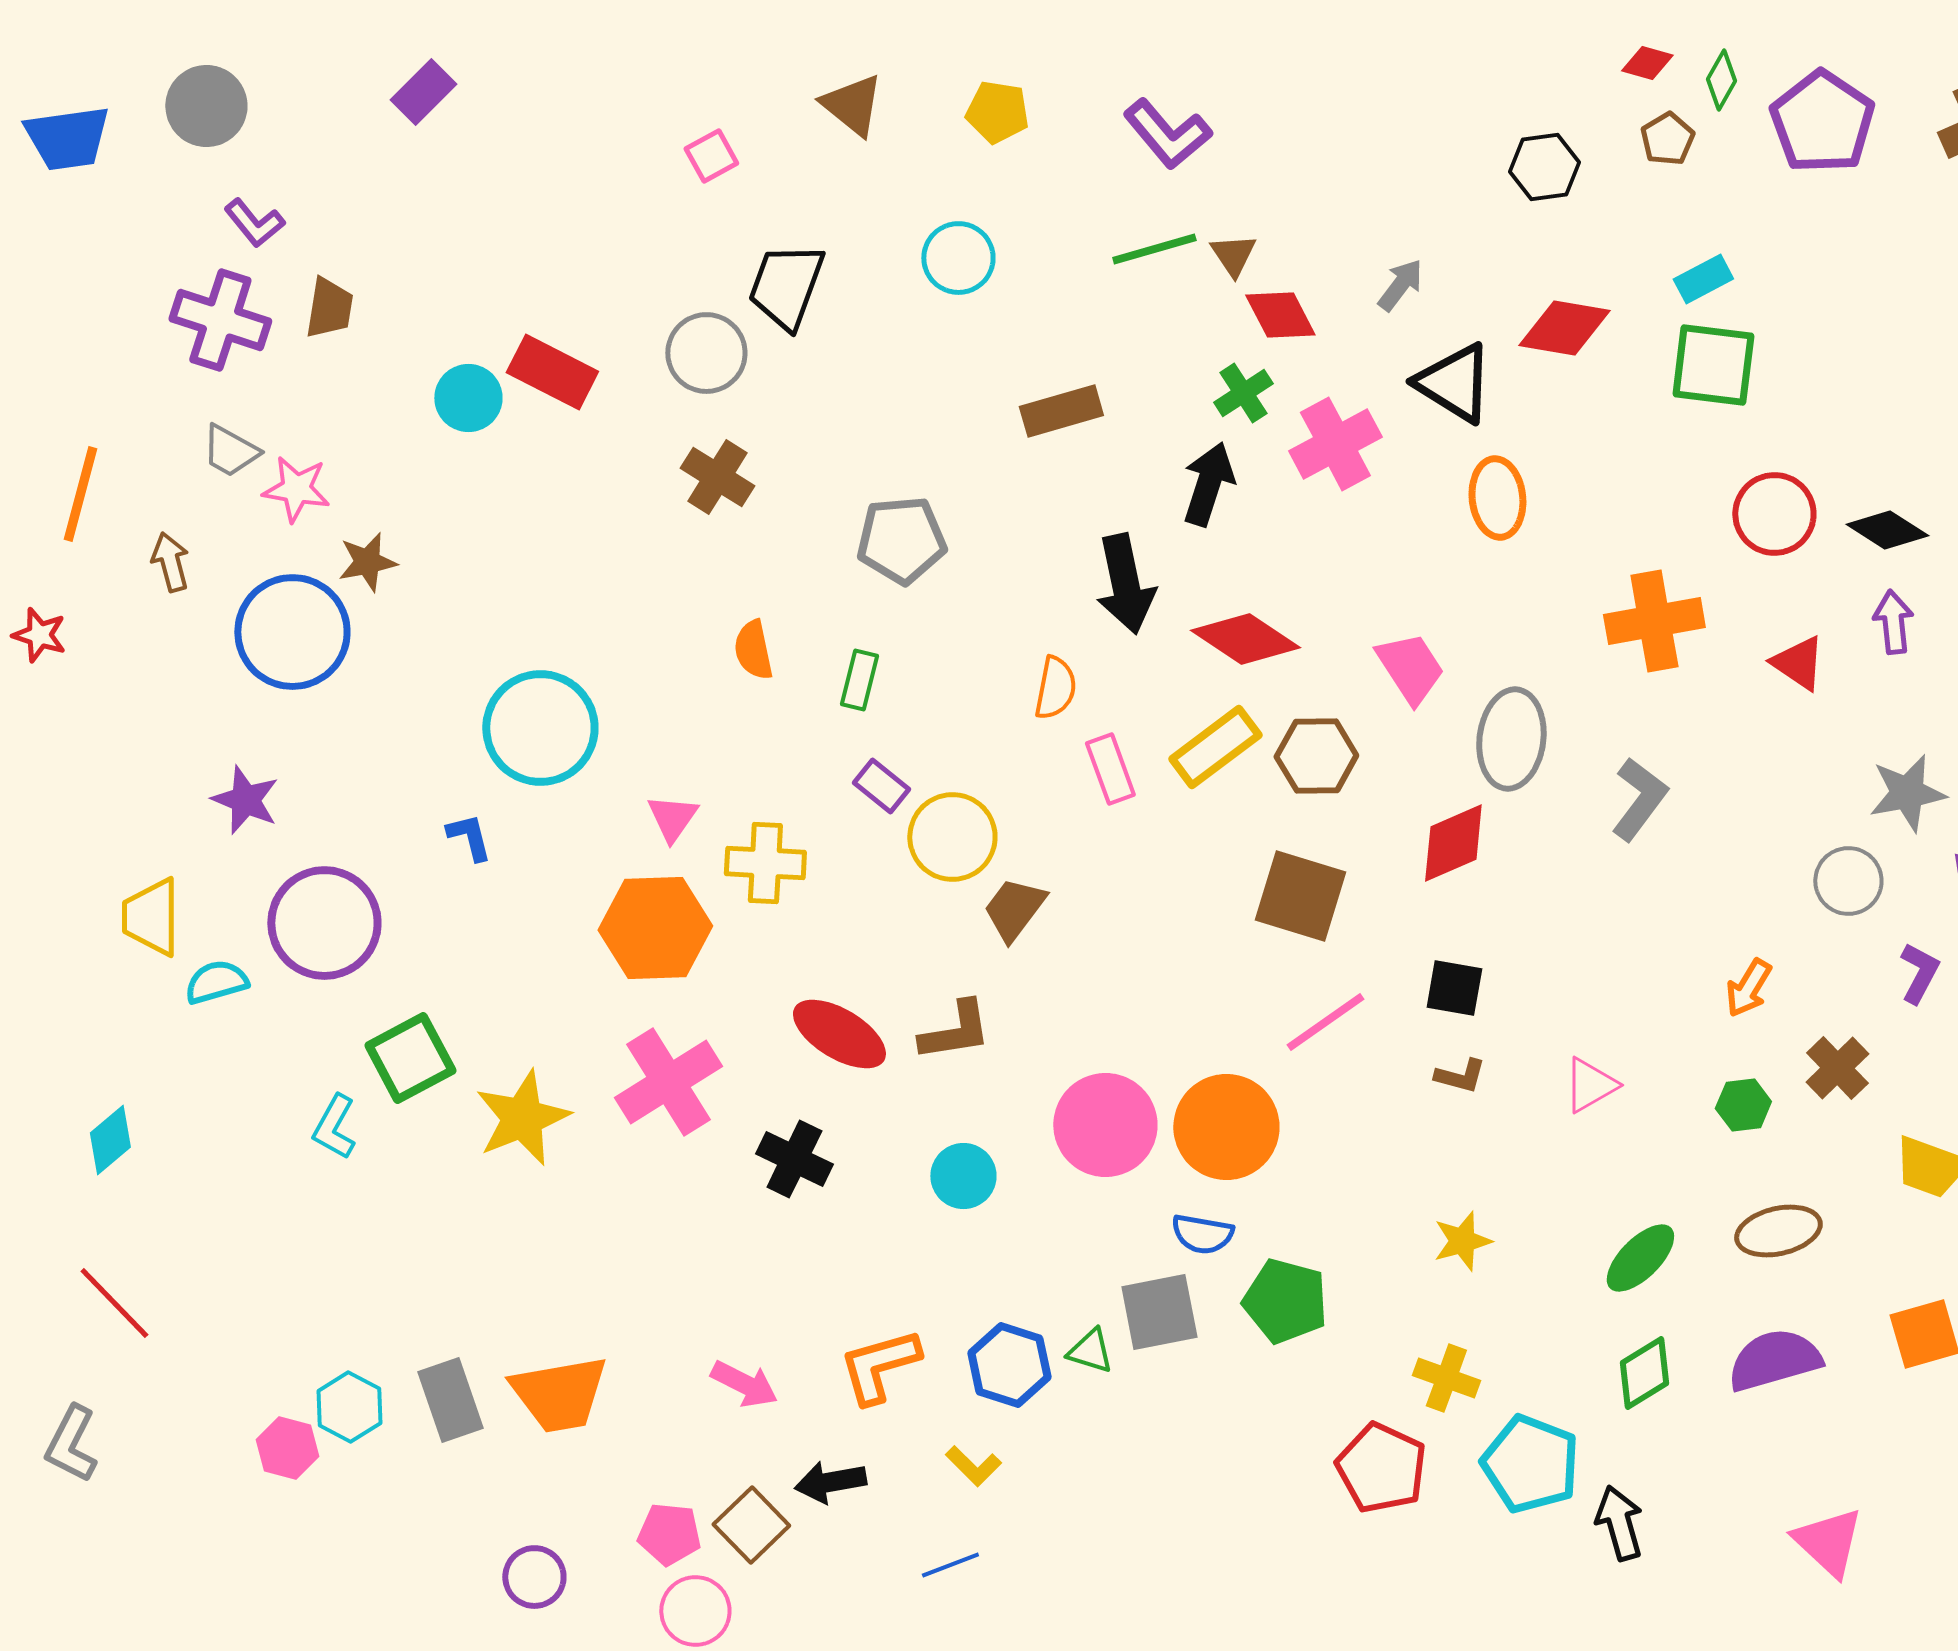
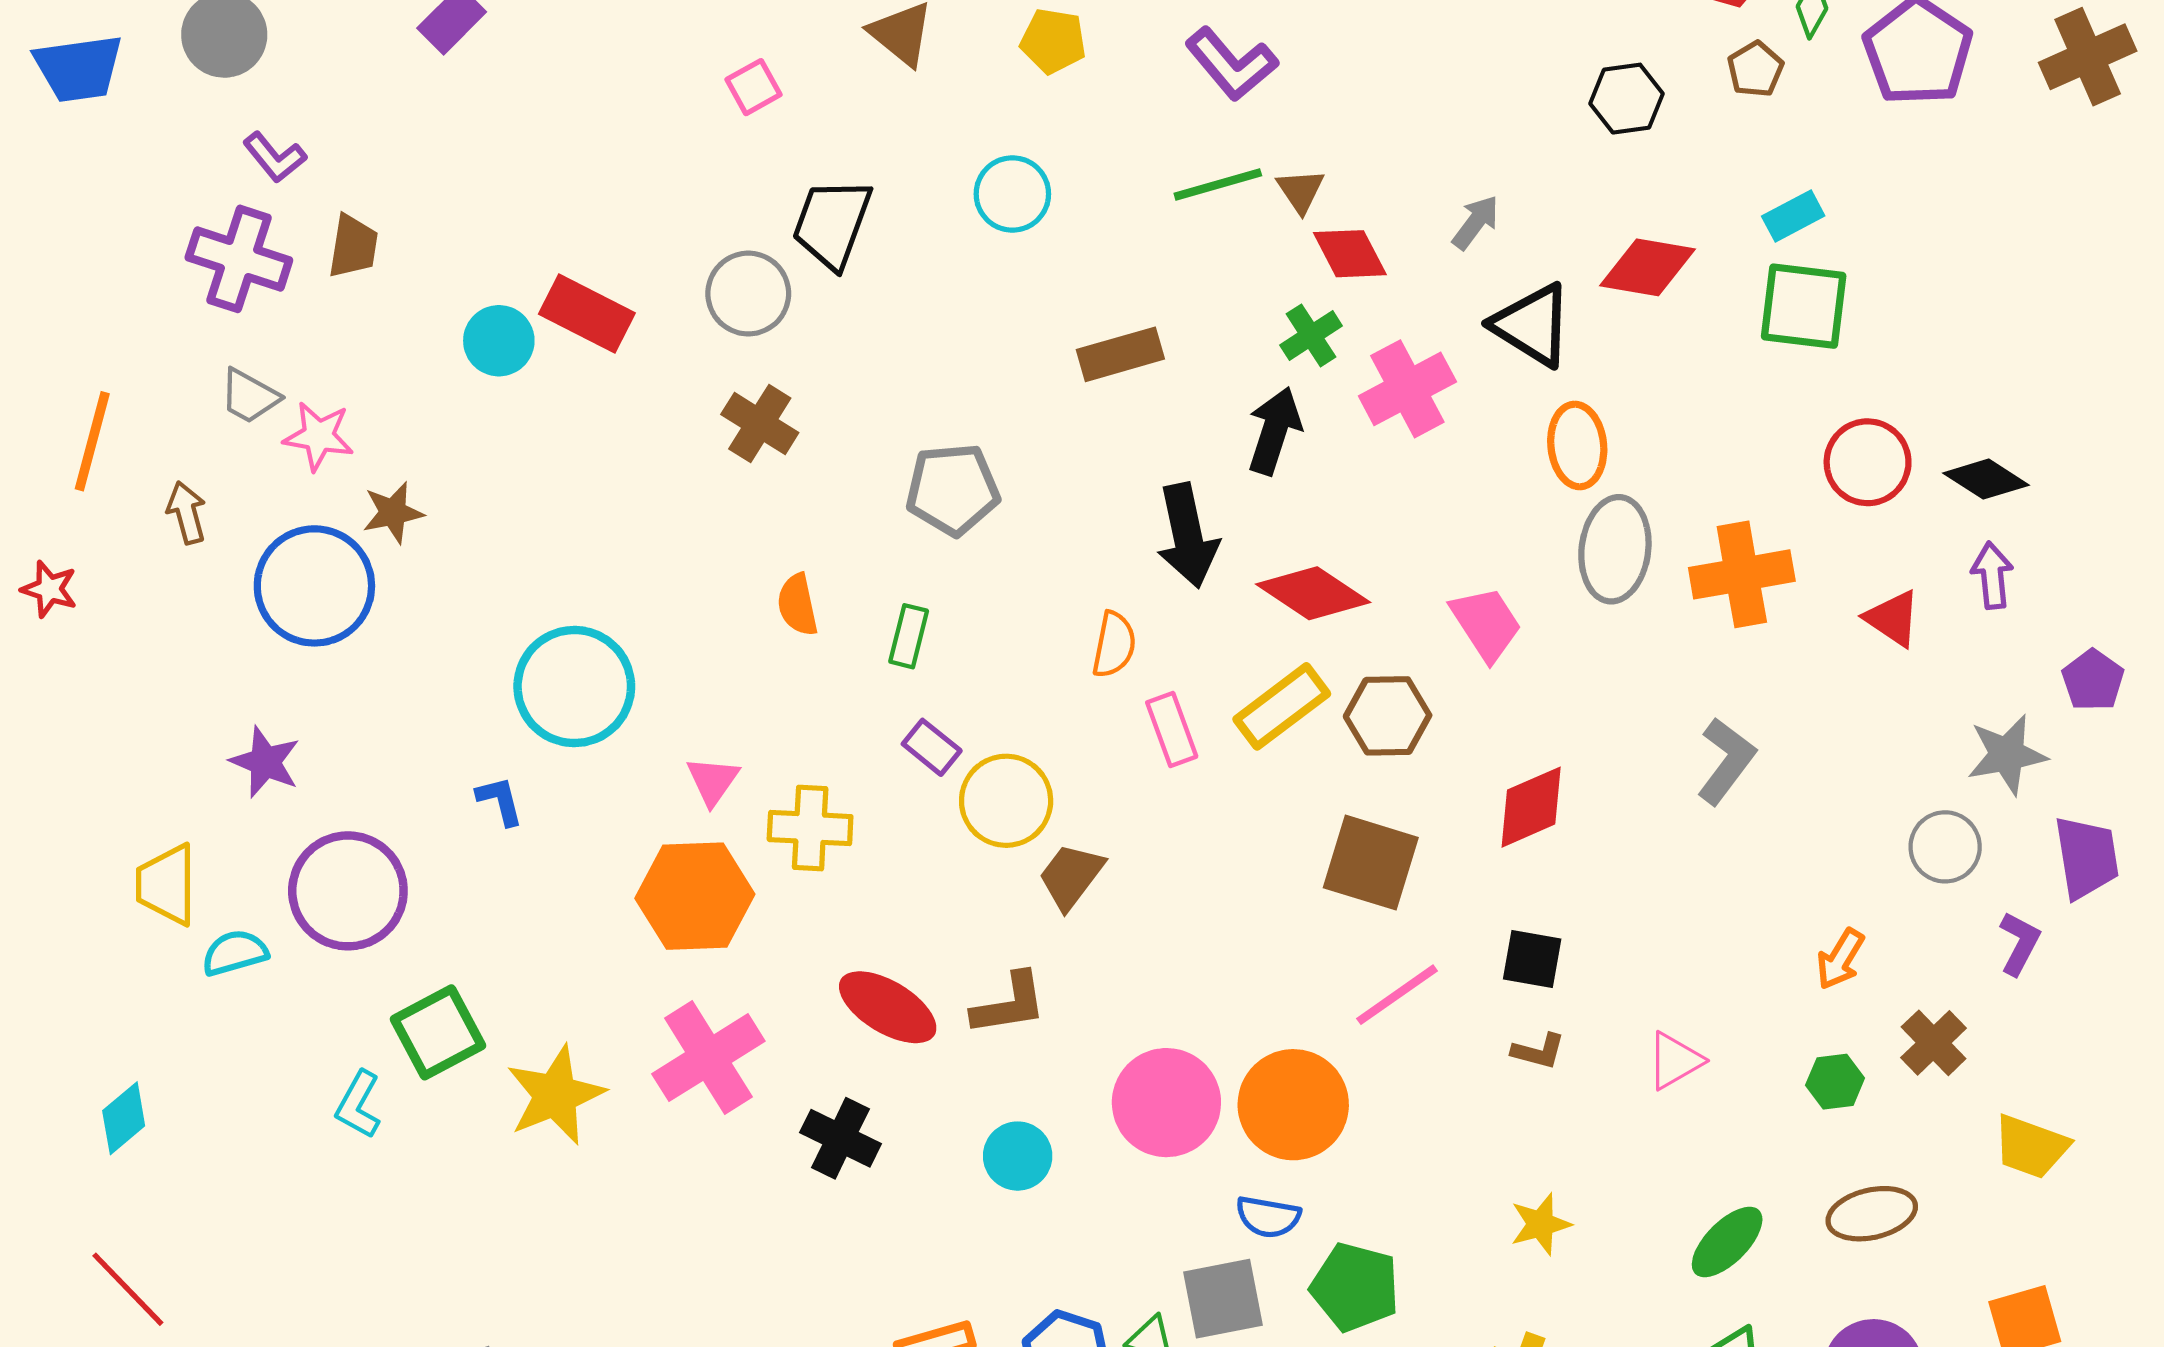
gray ellipse: (1511, 739) -> (1615, 549), moved

